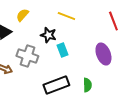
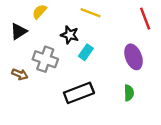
cyan rectangle: (62, 50) -> (86, 52), turned 56
green semicircle: (87, 85) -> (129, 93), moved

